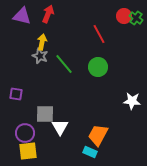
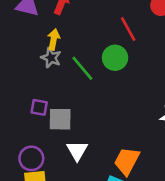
green circle: (98, 67) -> (115, 58), moved
purple square: (16, 94) -> (39, 107), moved
gray square: (45, 114) -> (60, 119), moved

